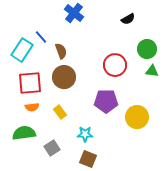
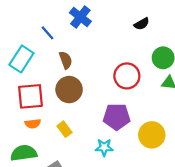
blue line: (41, 37) -> (48, 33), moved
cyan star: (85, 134) -> (104, 147), moved

